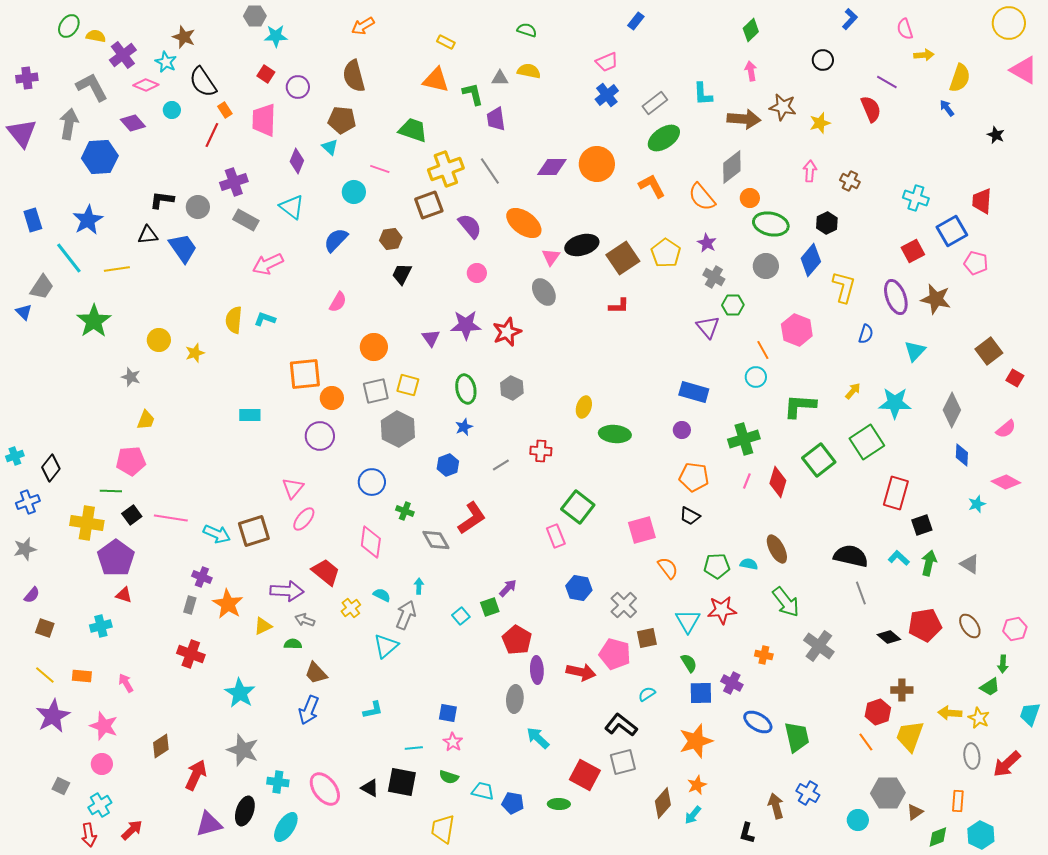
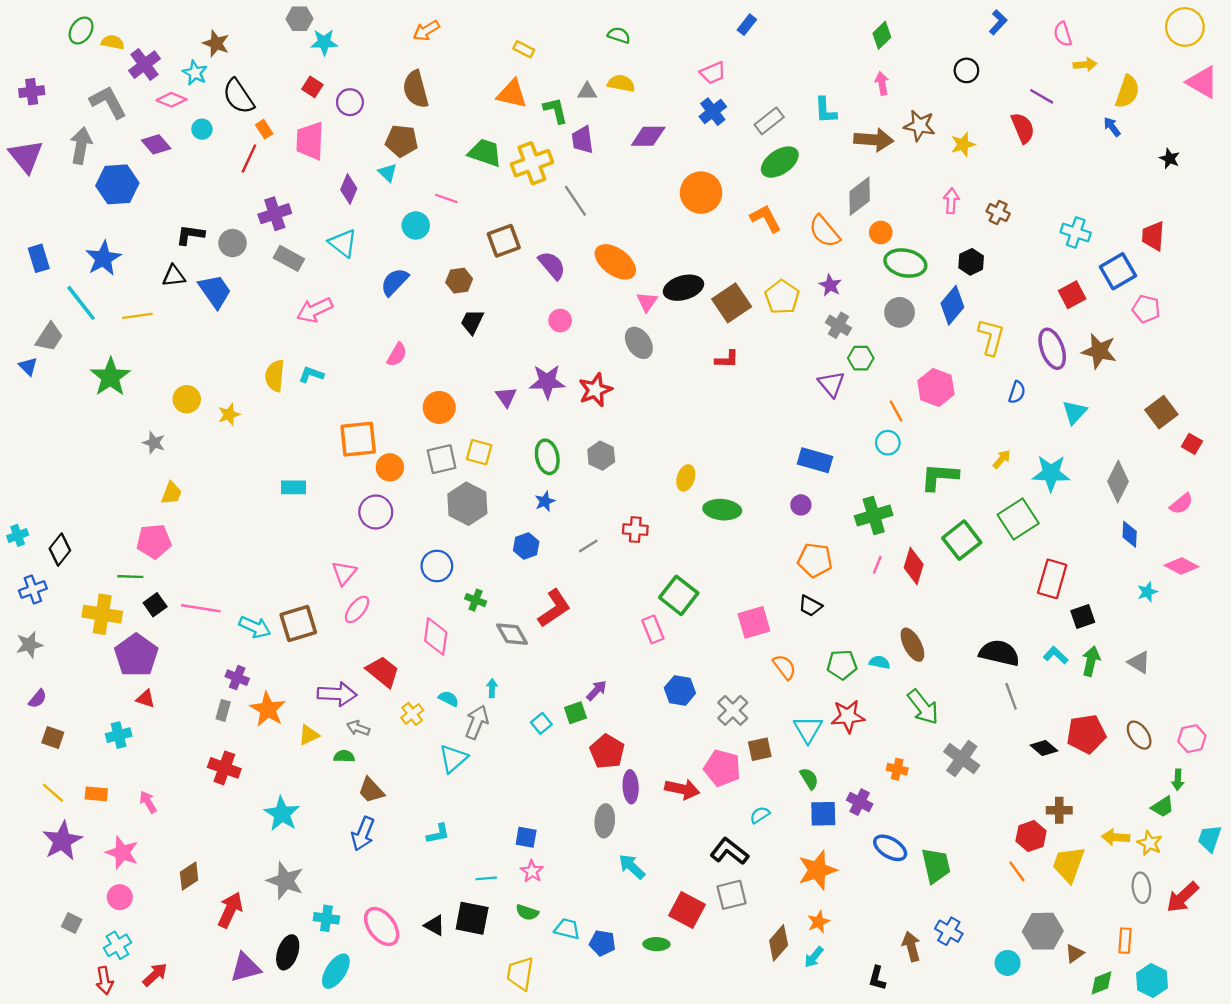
purple diamond: (552, 167) -> (648, 136), moved
yellow cross: (446, 169) -> (532, 163), moved

